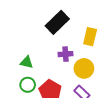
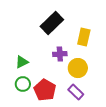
green triangle: (27, 62) -> (22, 62), turned -40

